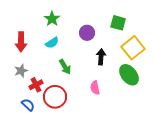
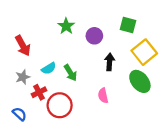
green star: (52, 19) -> (66, 26), moved
red arrow: (21, 42) -> (23, 46), turned -30
cyan semicircle: (52, 43) -> (49, 68), moved
blue semicircle: (28, 105) -> (19, 114), moved

